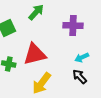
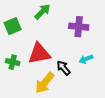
black arrow: (80, 77) -> (63, 68), moved

